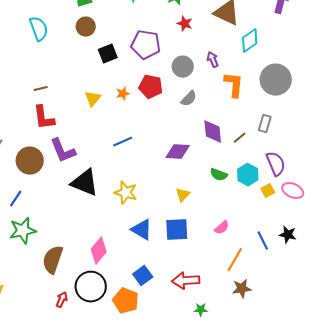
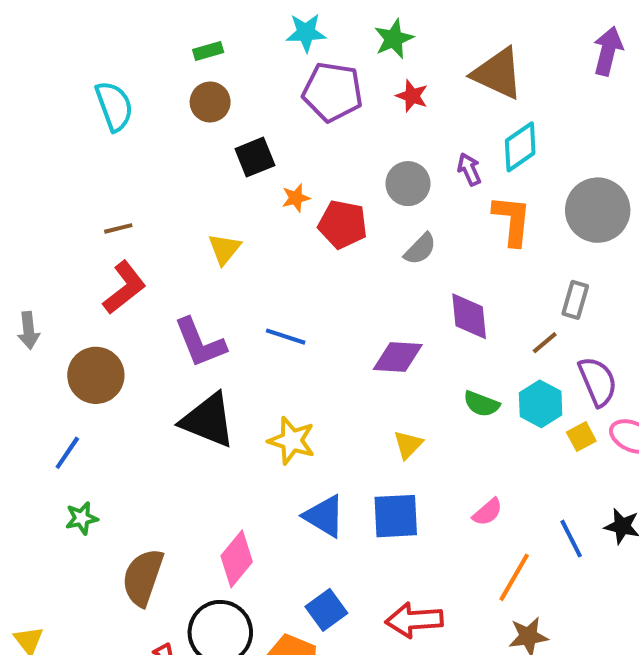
cyan diamond: (250, 41) -> (520, 147), moved
purple pentagon: (146, 45) -> (332, 92), moved
orange star: (123, 94) -> (296, 198), moved
red L-shape: (44, 118) -> (124, 288), turned -120
brown line: (240, 138) -> (545, 343), moved
blue line: (123, 142) -> (286, 337), turned 42
purple L-shape: (63, 151) -> (200, 343), moved
green star: (23, 231) -> (82, 518), size x0.6

